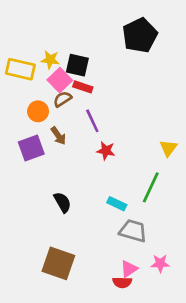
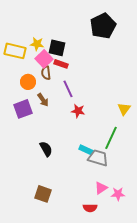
brown semicircle: (62, 99) -> (46, 73), turned -64
gray trapezoid: (133, 231) -> (98, 158), moved
brown square: (58, 263) -> (43, 194), size x0.7
pink triangle: (129, 269) -> (101, 188), moved

